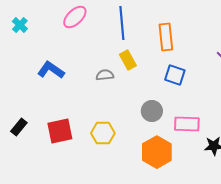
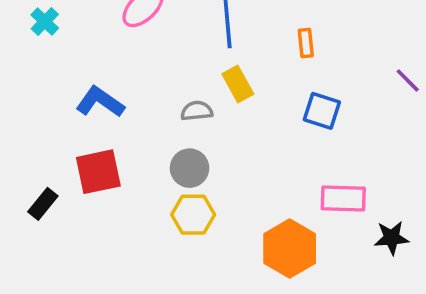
orange rectangle: (166, 37) -> (306, 43), size x0.6
gray circle: (152, 111) -> (190, 168), moved
red square: (60, 131) -> (98, 172), moved

